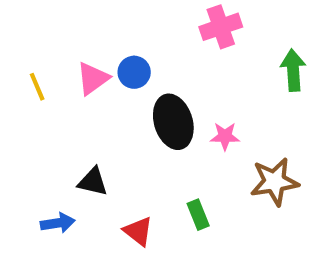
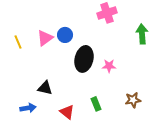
black ellipse: (173, 122) -> (84, 59), turned 30
brown star: (274, 182) -> (133, 100), moved, size x0.7

